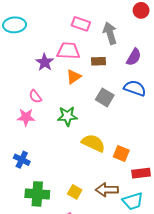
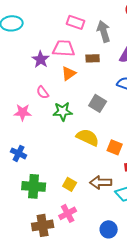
pink semicircle: (35, 96) -> (43, 92), moved
gray square: (105, 97) -> (98, 103), moved

